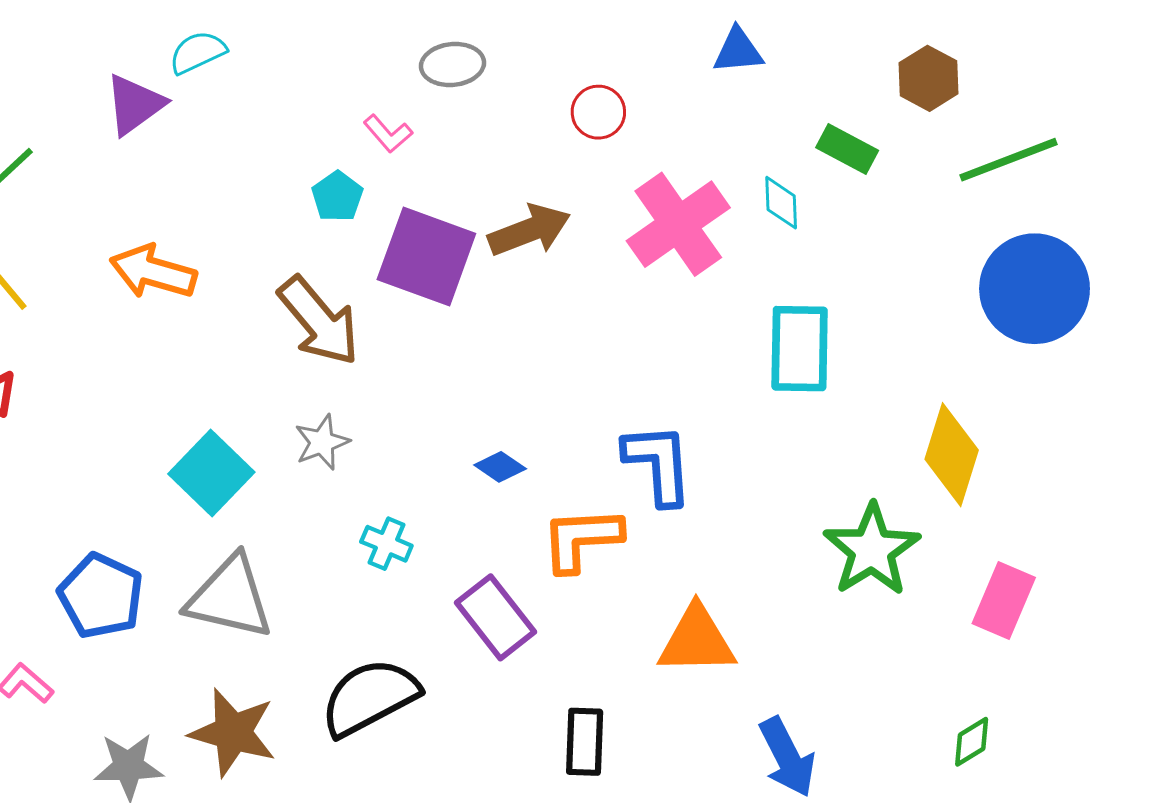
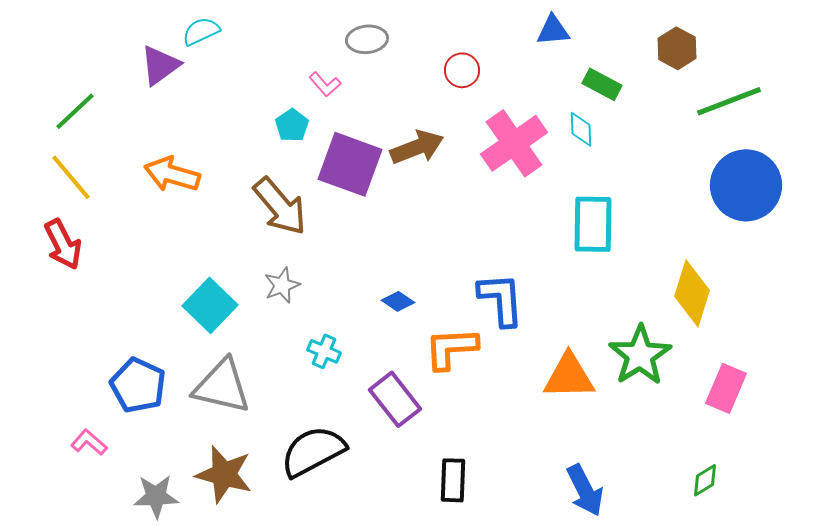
green rectangle: (847, 149) -> (602, 84), moved
orange triangle: (697, 640) -> (569, 376), moved

